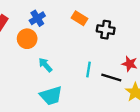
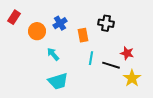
blue cross: (37, 18) -> (60, 23), moved
orange rectangle: (79, 18) -> (83, 35), moved, turned 48

